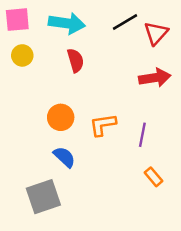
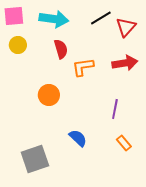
orange L-shape: (103, 125) -> (83, 67), moved
blue semicircle: (64, 157) -> (78, 138), moved

